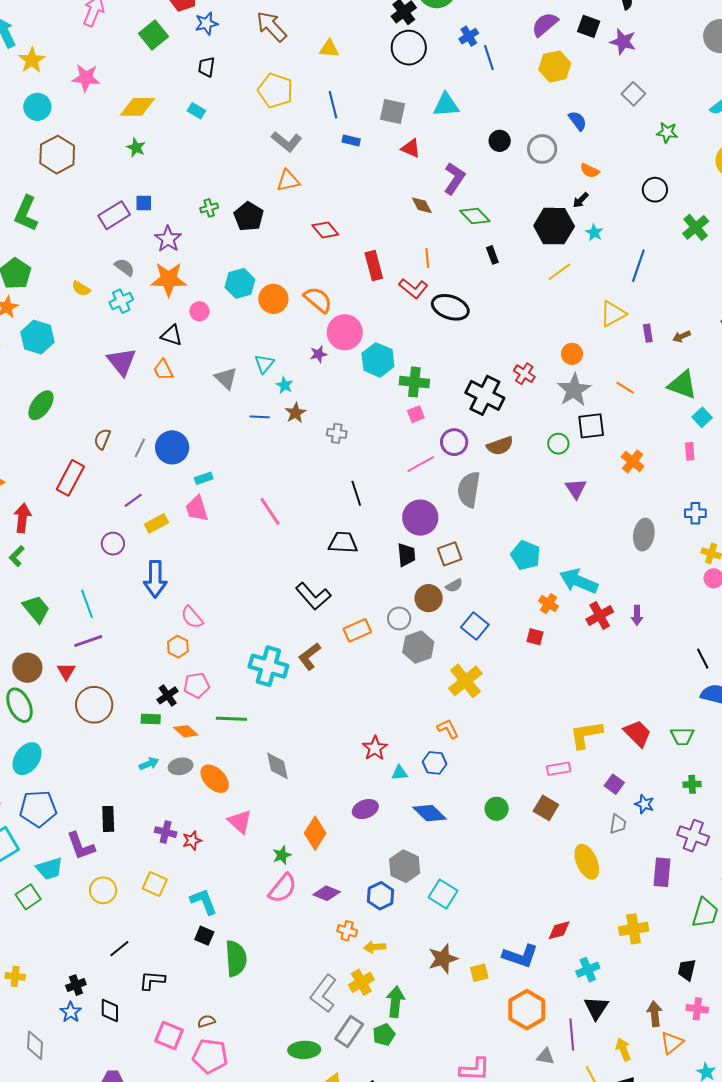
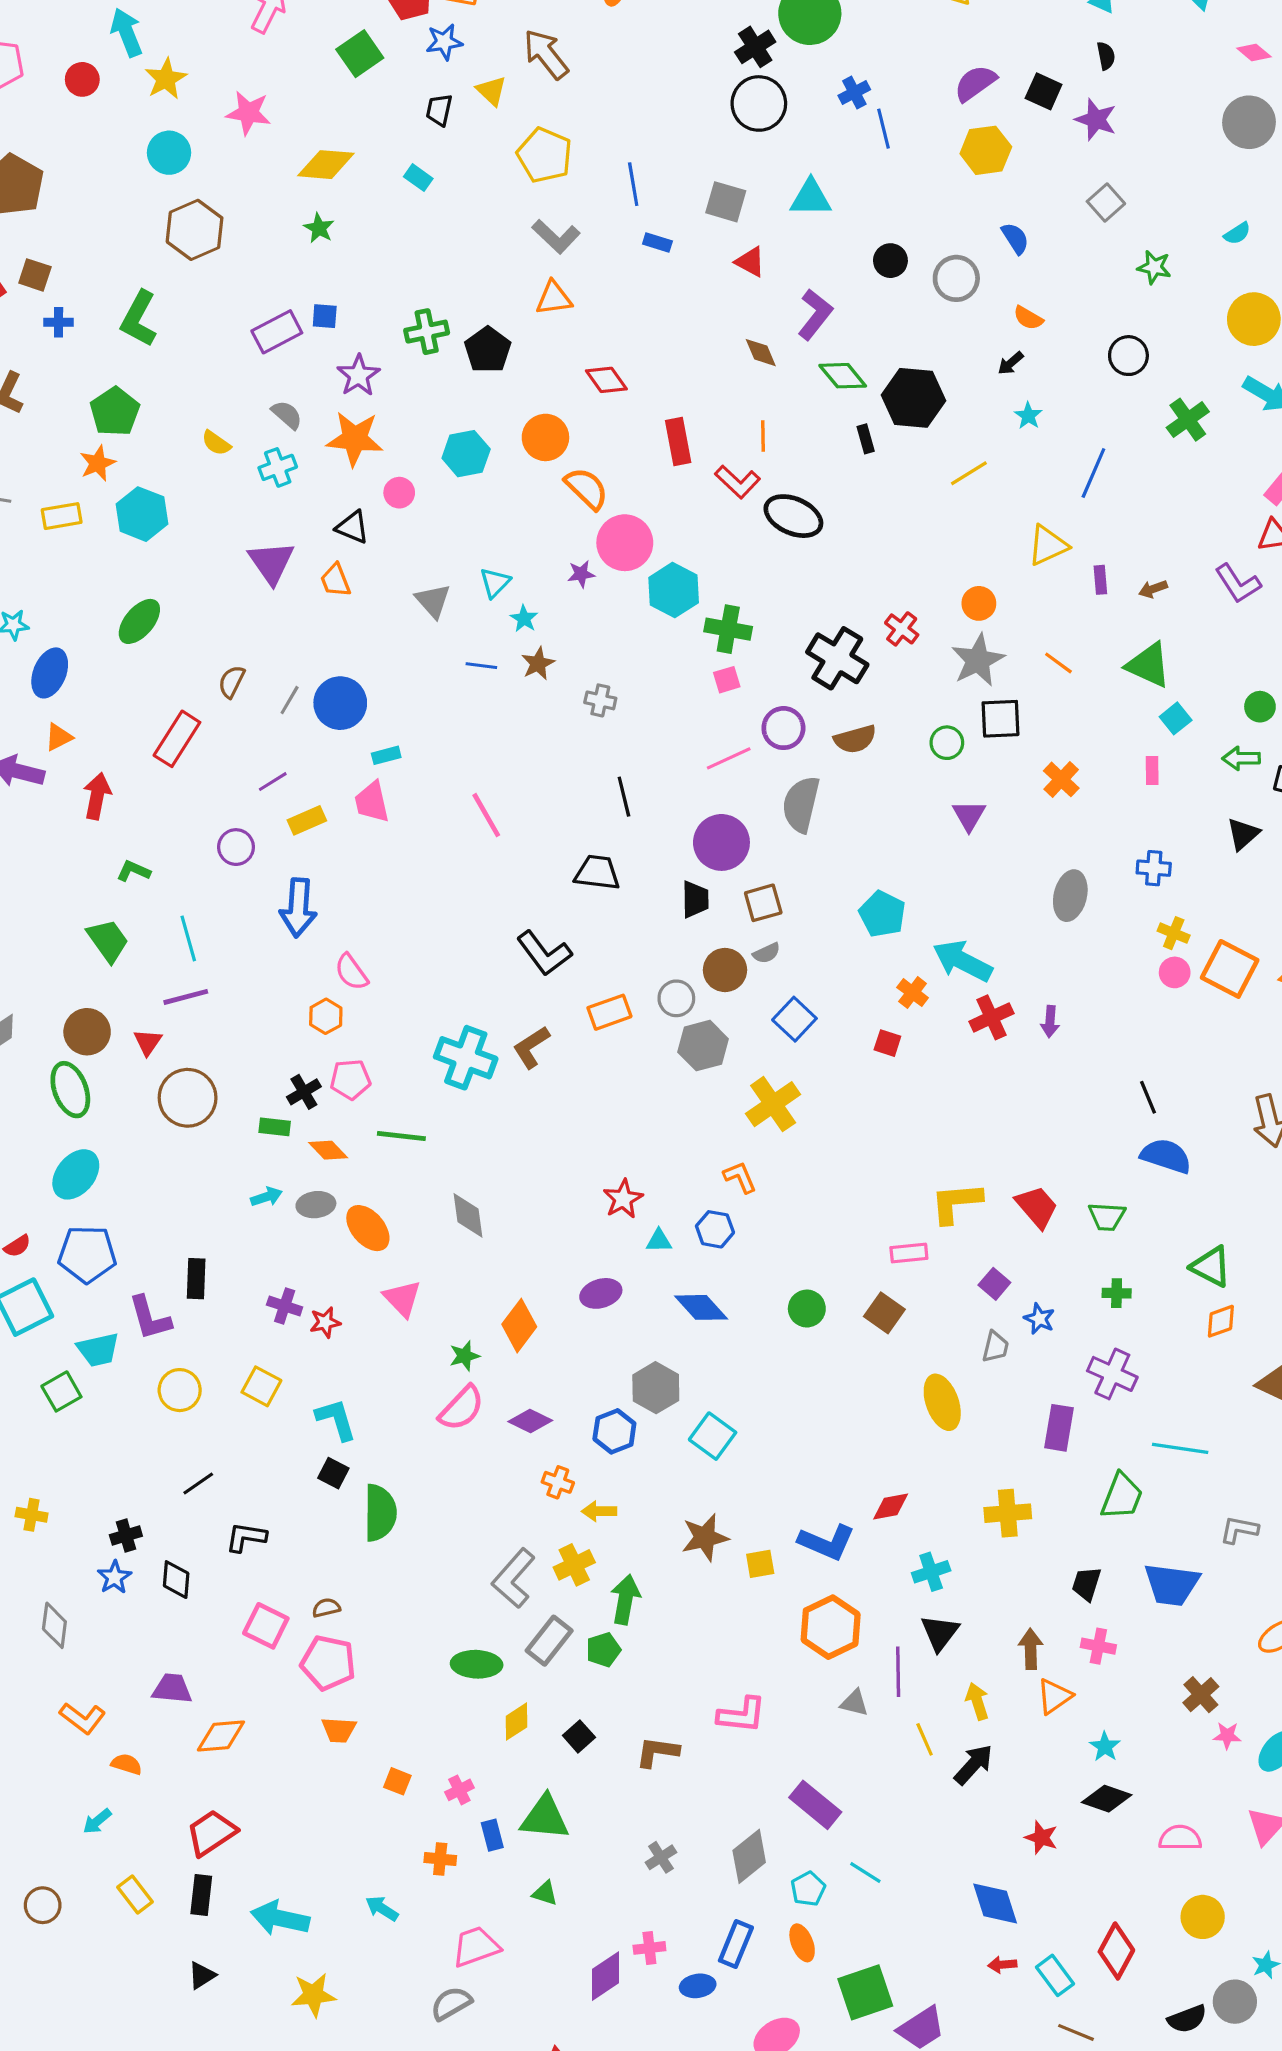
yellow triangle: (329, 49) -> (491, 91), moved, turned 35
green cross: (209, 208) -> (427, 332), size x1.5
black hexagon: (554, 226) -> (914, 398), moved
orange circle: (273, 299) -> (545, 437), moved
green L-shape: (17, 556) -> (133, 871), moved, turned 65

